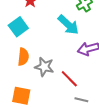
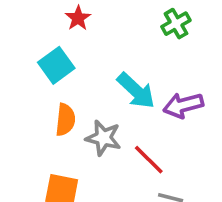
cyan arrow: (68, 25) -> (136, 91), moved

